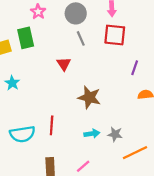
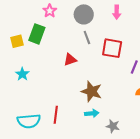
red square: (115, 35) -> (112, 48), moved
green rectangle: (26, 38) -> (37, 34), turned 30
red triangle: (64, 64) -> (70, 60), turned 40
cyan arrow: (92, 134) -> (92, 113), moved

